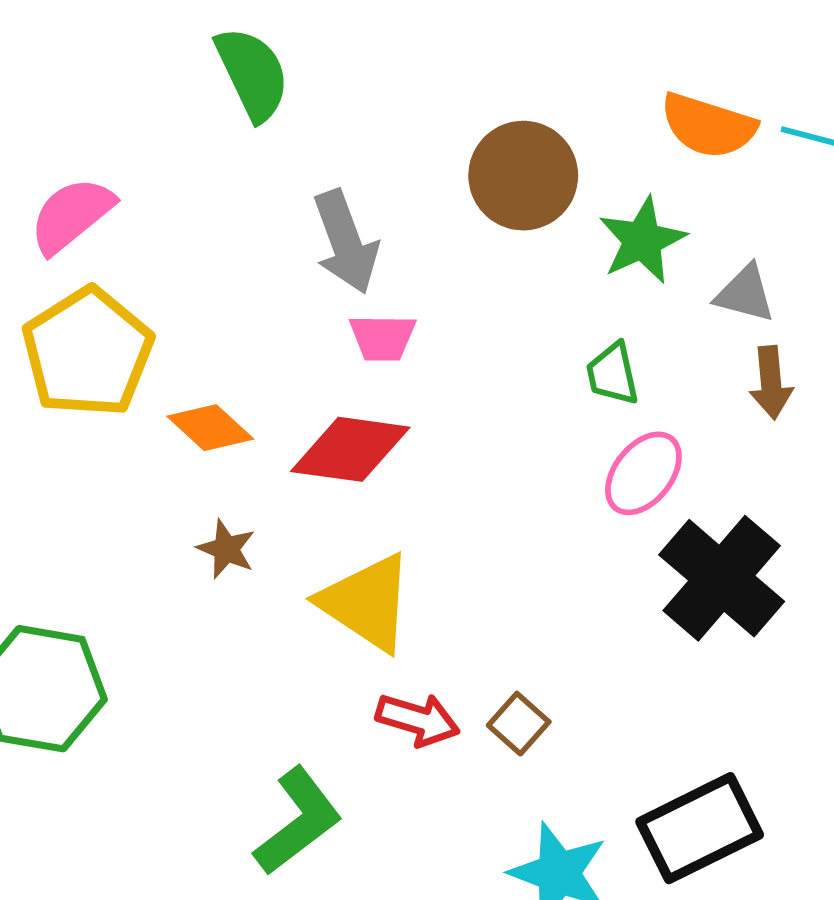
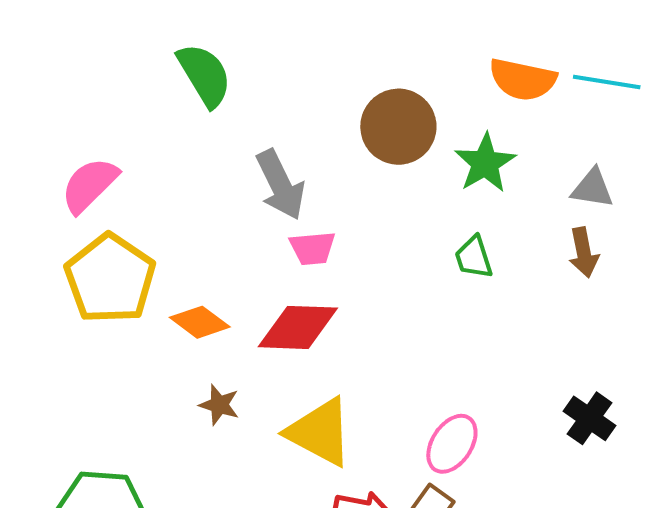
gray triangle: (745, 294) -> (593, 188), moved
pink ellipse: (643, 473) -> (452, 444), moved
black cross: (722, 578) -> (590, 418), moved, size x0.6

